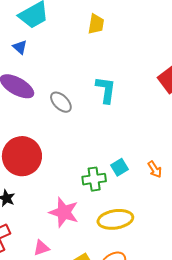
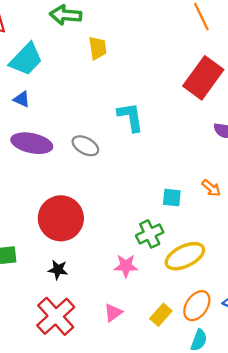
cyan square: (120, 167) -> (172, 198), turned -36
green cross: (94, 179) -> (150, 234), moved
pink star: (64, 212) -> (126, 266), size x0.7

